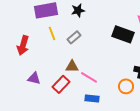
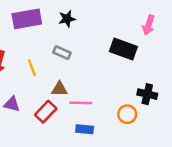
yellow line: (52, 33) -> (32, 68), moved
gray rectangle: (74, 37) -> (62, 53), turned 64
pink line: (89, 77) -> (81, 103), turned -30

